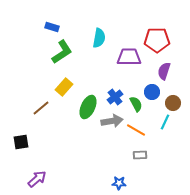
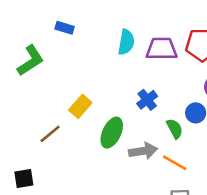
green L-shape: (62, 52) -> (30, 60), moved
purple trapezoid: (129, 57) -> (162, 49), moved
blue cross: (115, 97) -> (147, 100), moved

